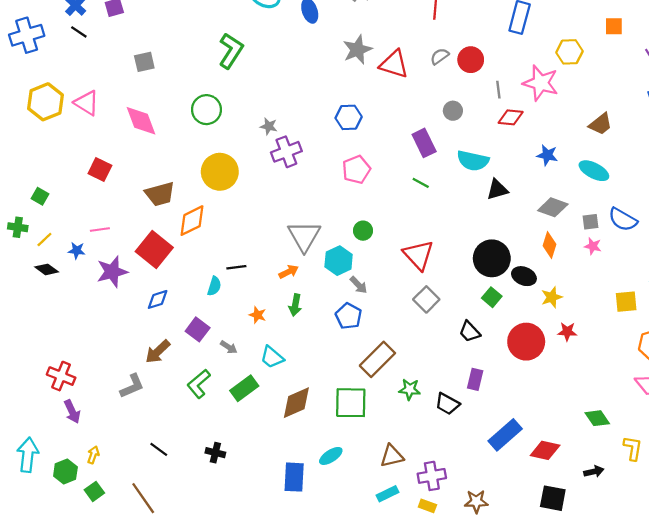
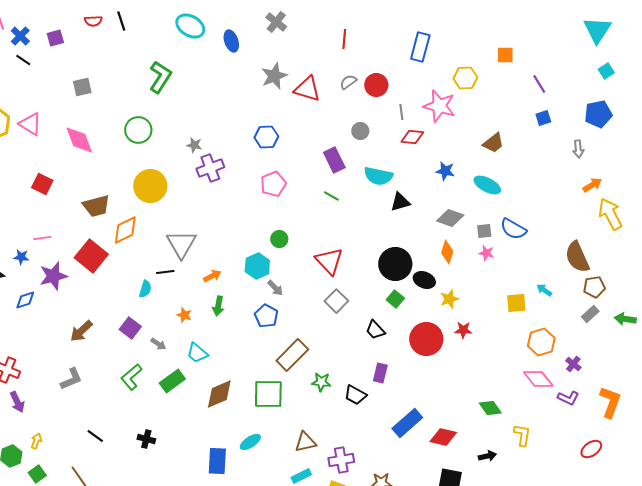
gray triangle: (304, 236) -> (181, 244), moved
blue diamond: (158, 299) -> (25, 300), moved
brown arrow: (158, 352) -> (81, 331), moved

